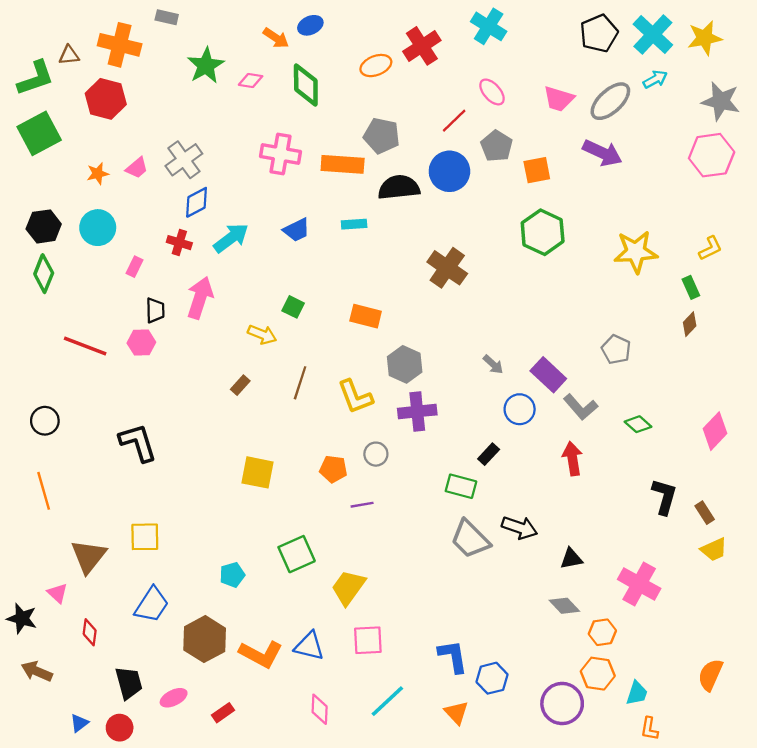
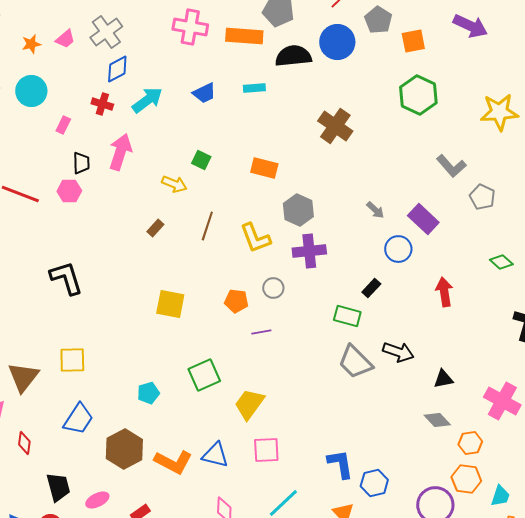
gray L-shape: (581, 407) -> (451, 166), moved

